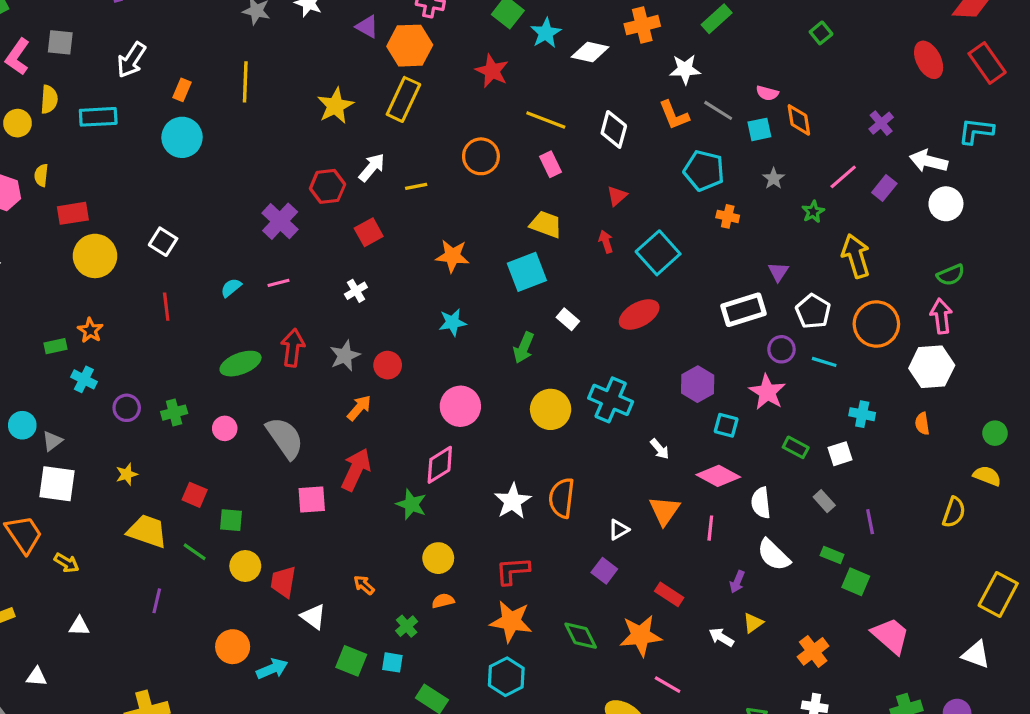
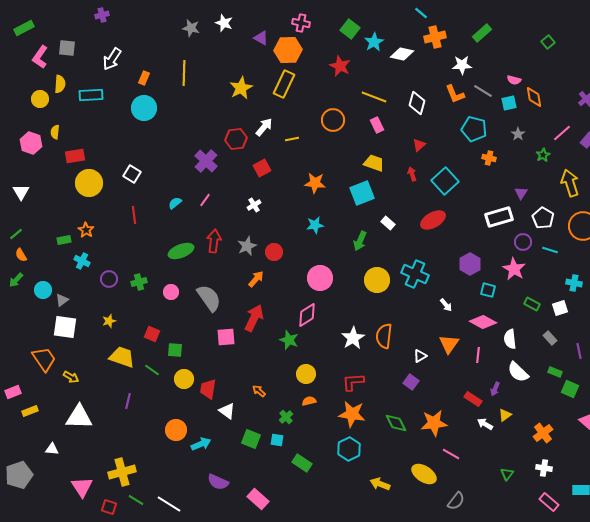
pink line: (278, 283) -> (205, 200), turned -40
red rectangle: (669, 594) -> (473, 399), moved
white triangle: (79, 626) -> (79, 417), size x2.0

